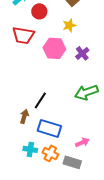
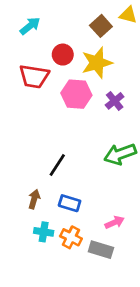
red circle: (39, 11) -> (63, 55), moved
yellow star: (69, 25) -> (97, 63), size x1.6
brown arrow: (24, 116) -> (34, 199), moved
blue rectangle: (49, 128) -> (70, 203), size x0.7

